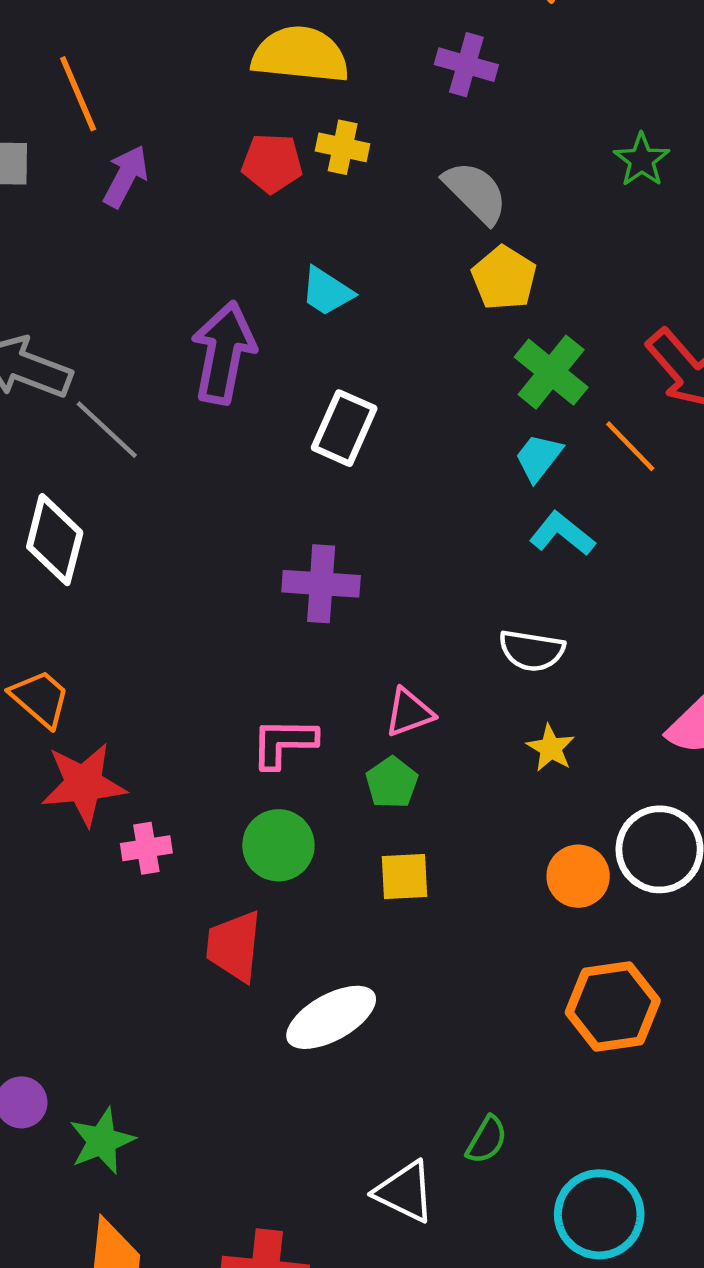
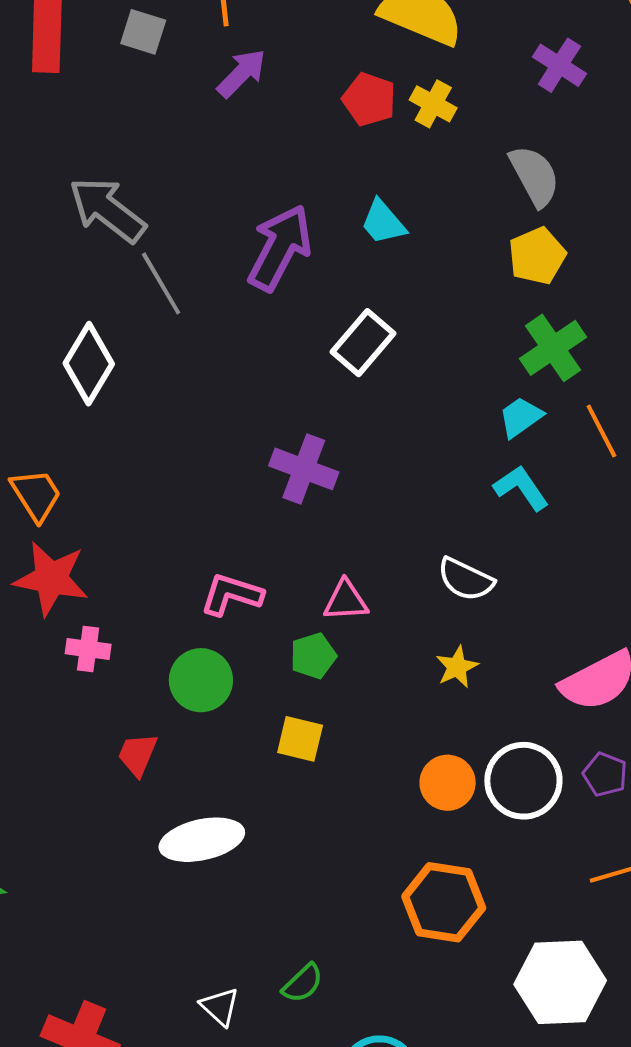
red trapezoid: (234, 946) -> (138, 754), size x0.7
white triangle: (405, 1192) -> (220, 1007), size x0.7

